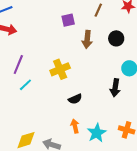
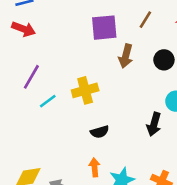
purple square: (68, 20) -> (104, 28), size x1.5
cyan line: (25, 85) -> (48, 101), moved

